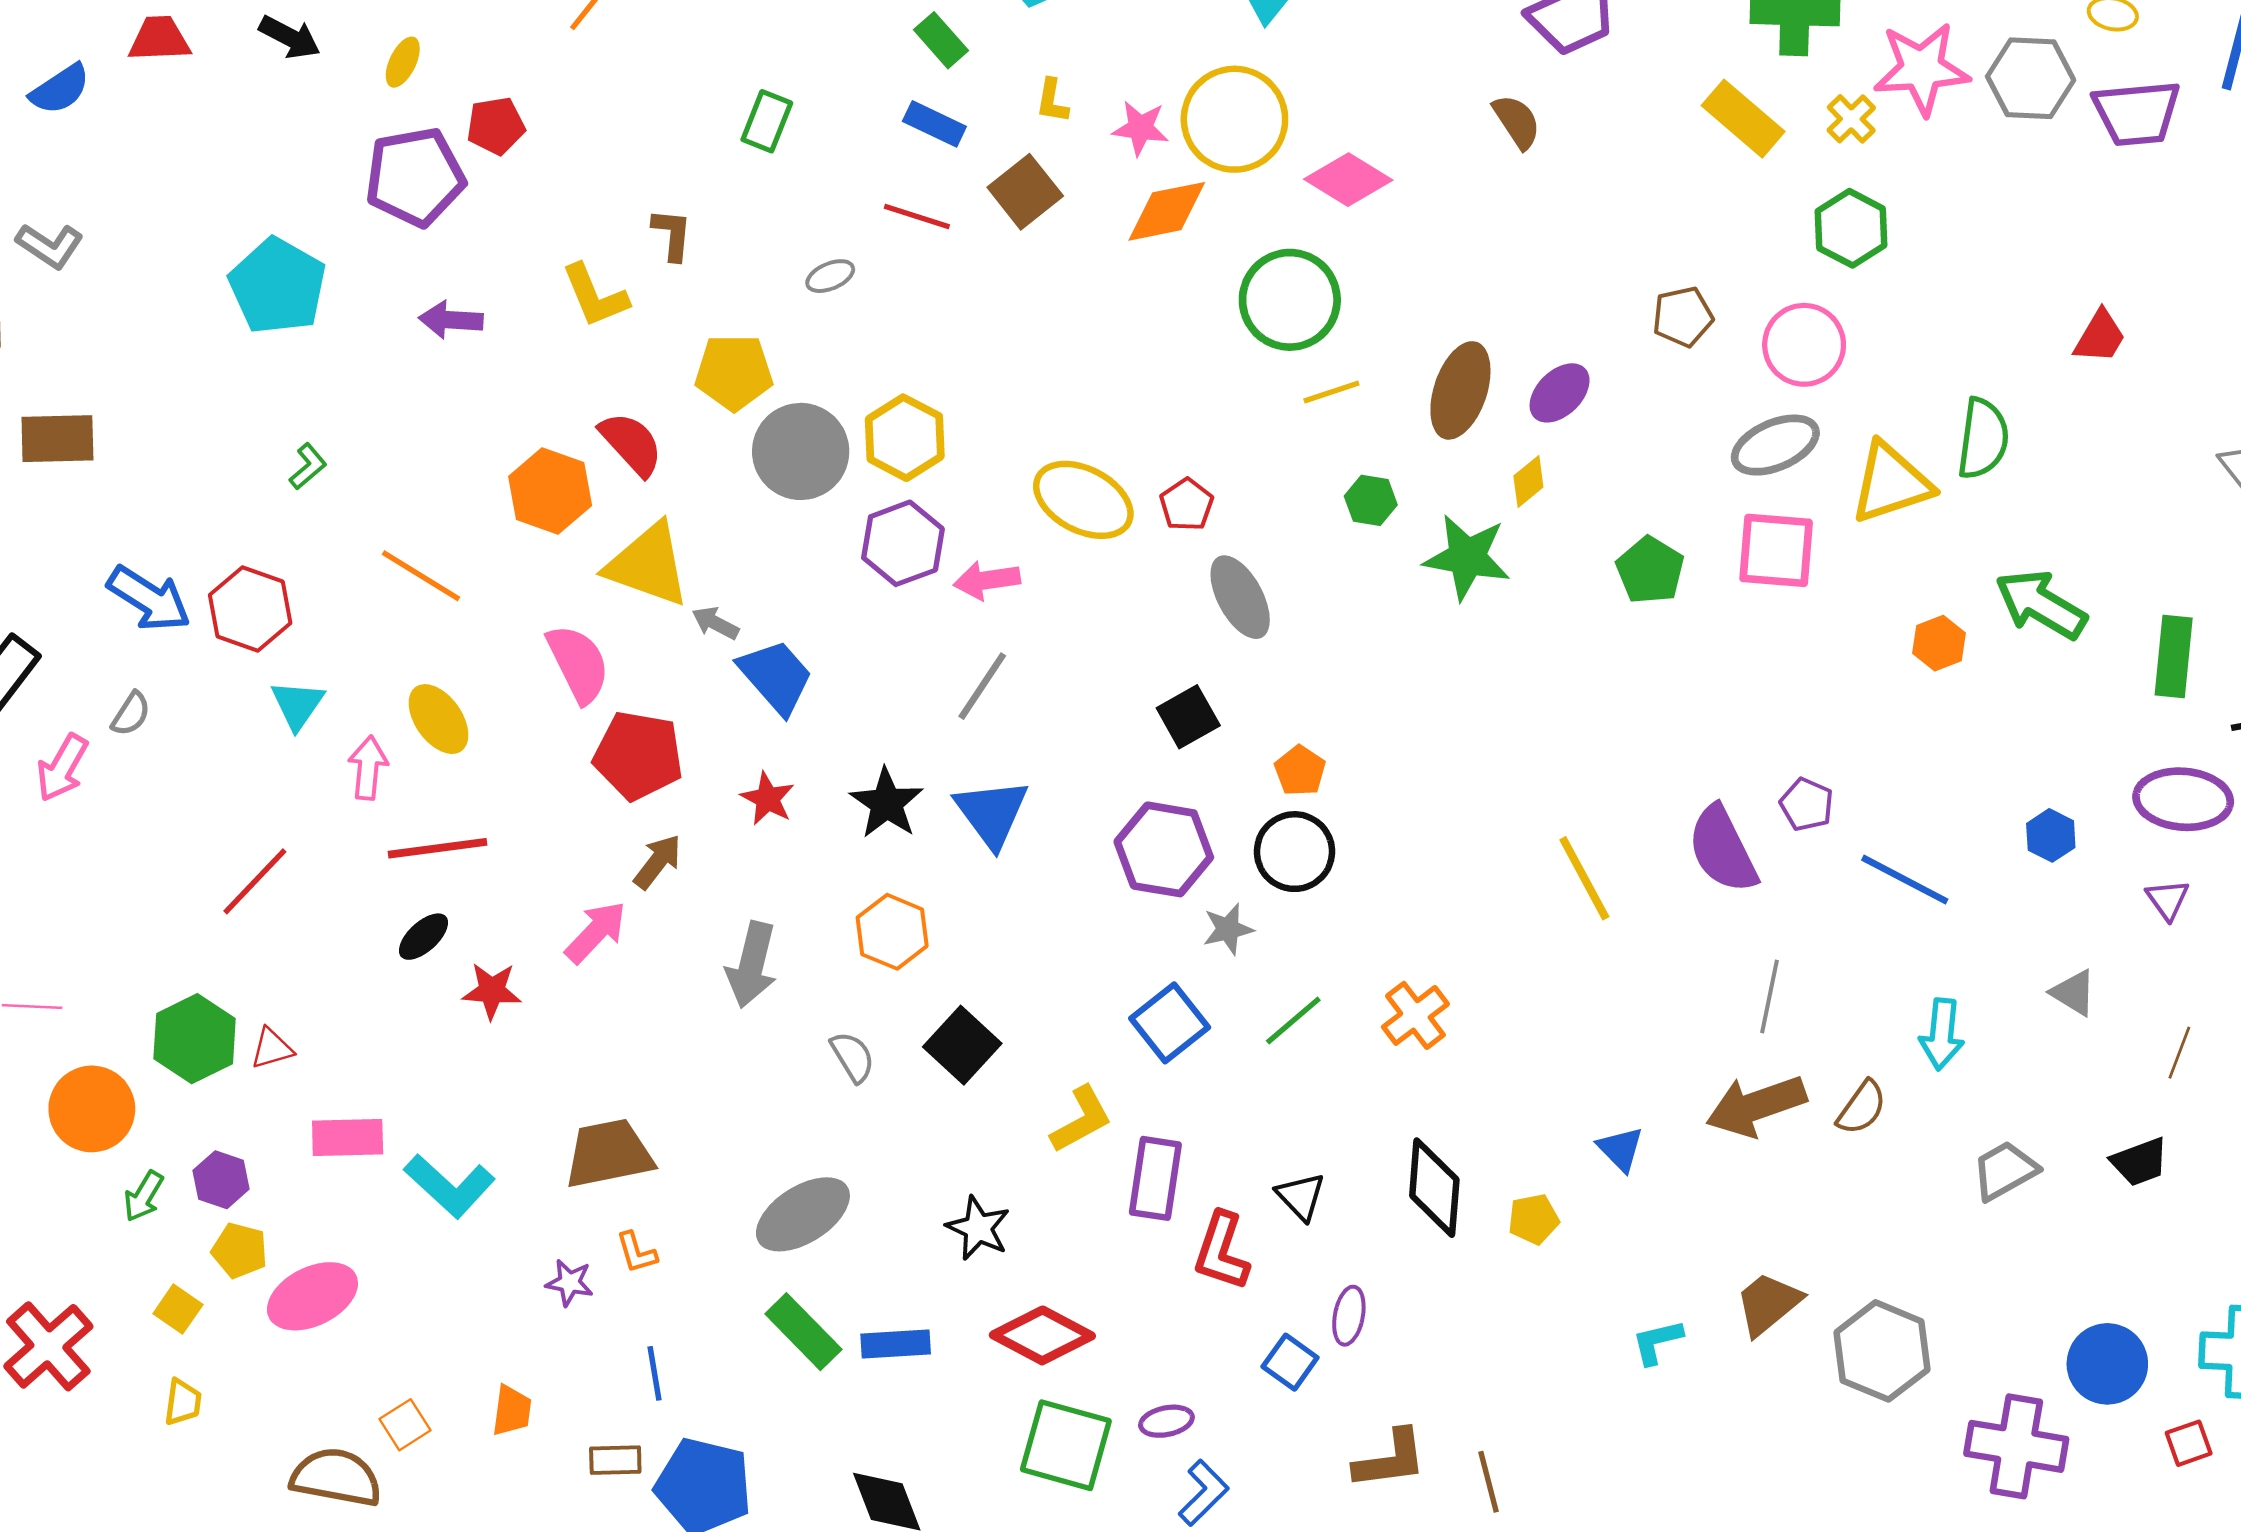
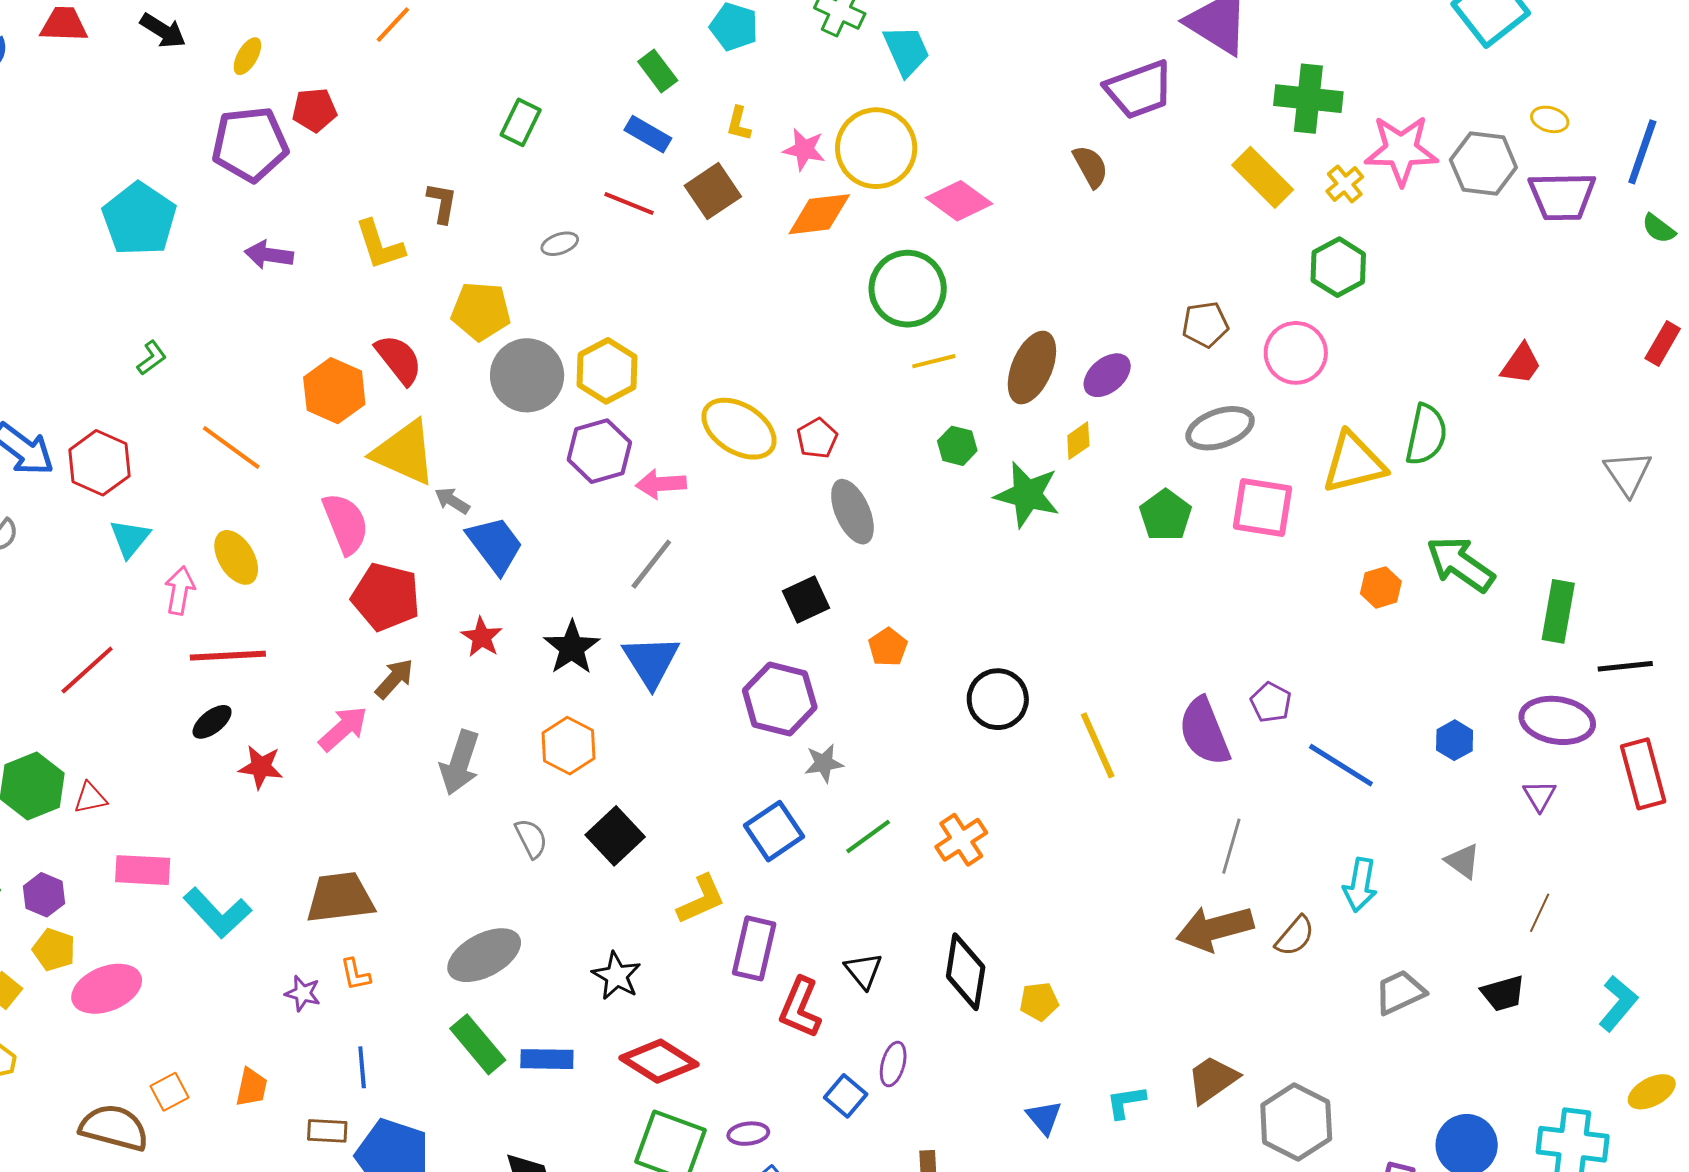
gray ellipse: (1775, 445) -> (1220, 428), moved
black circle: (1294, 852) -> (998, 699), moved
blue triangle: (1620, 1149) -> (1044, 1117), moved

